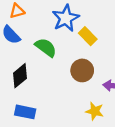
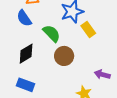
brown circle: (82, 70) -> (64, 56), moved

